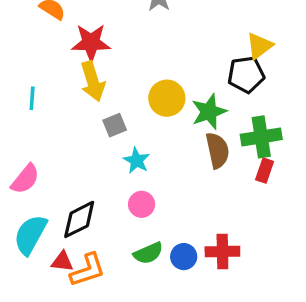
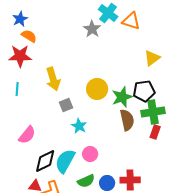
red star: (91, 43) -> (20, 56), moved
black pentagon: (246, 75) -> (144, 91), moved
pink semicircle: (25, 179) -> (27, 135), moved
pink circle: (142, 204) -> (90, 154), moved
cyan semicircle: (30, 235) -> (65, 161), moved

